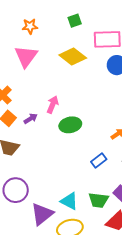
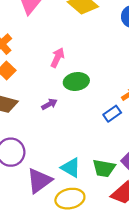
purple arrow: (31, 119) -> (49, 104), moved
blue rectangle: (99, 161) -> (112, 114), moved

